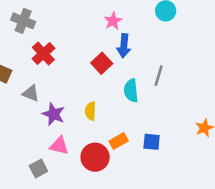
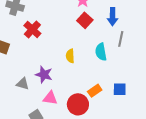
blue arrow: (124, 46) -> (113, 17), moved
red square: (102, 63) -> (85, 20), moved
gray triangle: (31, 93) -> (23, 84), moved
yellow semicircle: (90, 111) -> (70, 56), moved

